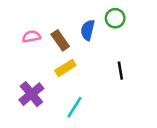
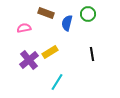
brown rectangle: (60, 40) -> (46, 13), moved, turned -35
purple cross: (31, 94) -> (29, 60), moved

